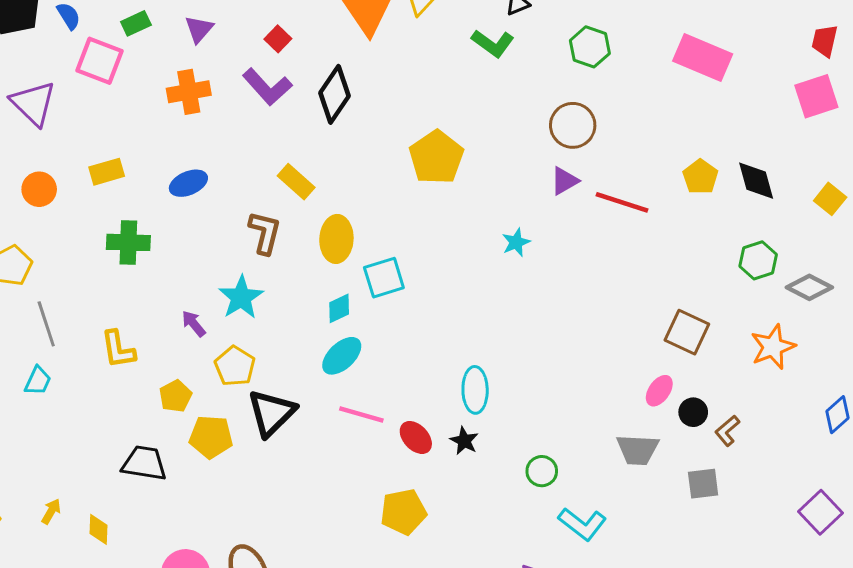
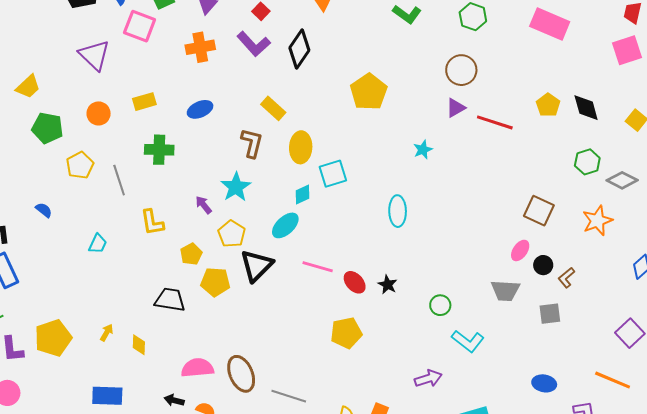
gray line: (46, 324) -> (119, 180), moved
cyan ellipse: (342, 356) -> (285, 225), moved
cyan ellipse: (475, 390) -> (398, 211), moved

